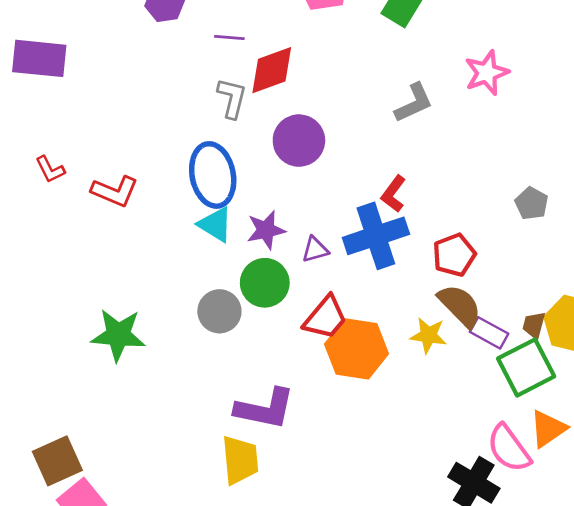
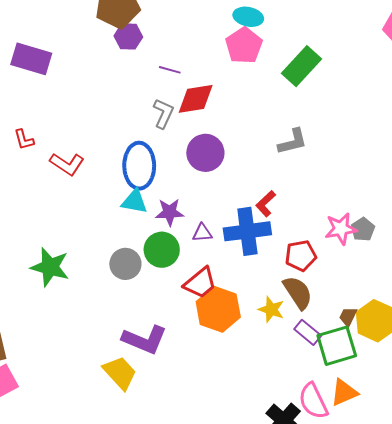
pink star: (487, 73) -> (341, 229), moved
cyan triangle: (215, 225) -> (134, 201), turned -32
purple rectangle: (489, 333) -> (308, 332), moved
yellow trapezoid: (240, 460) -> (120, 373), turned -48

